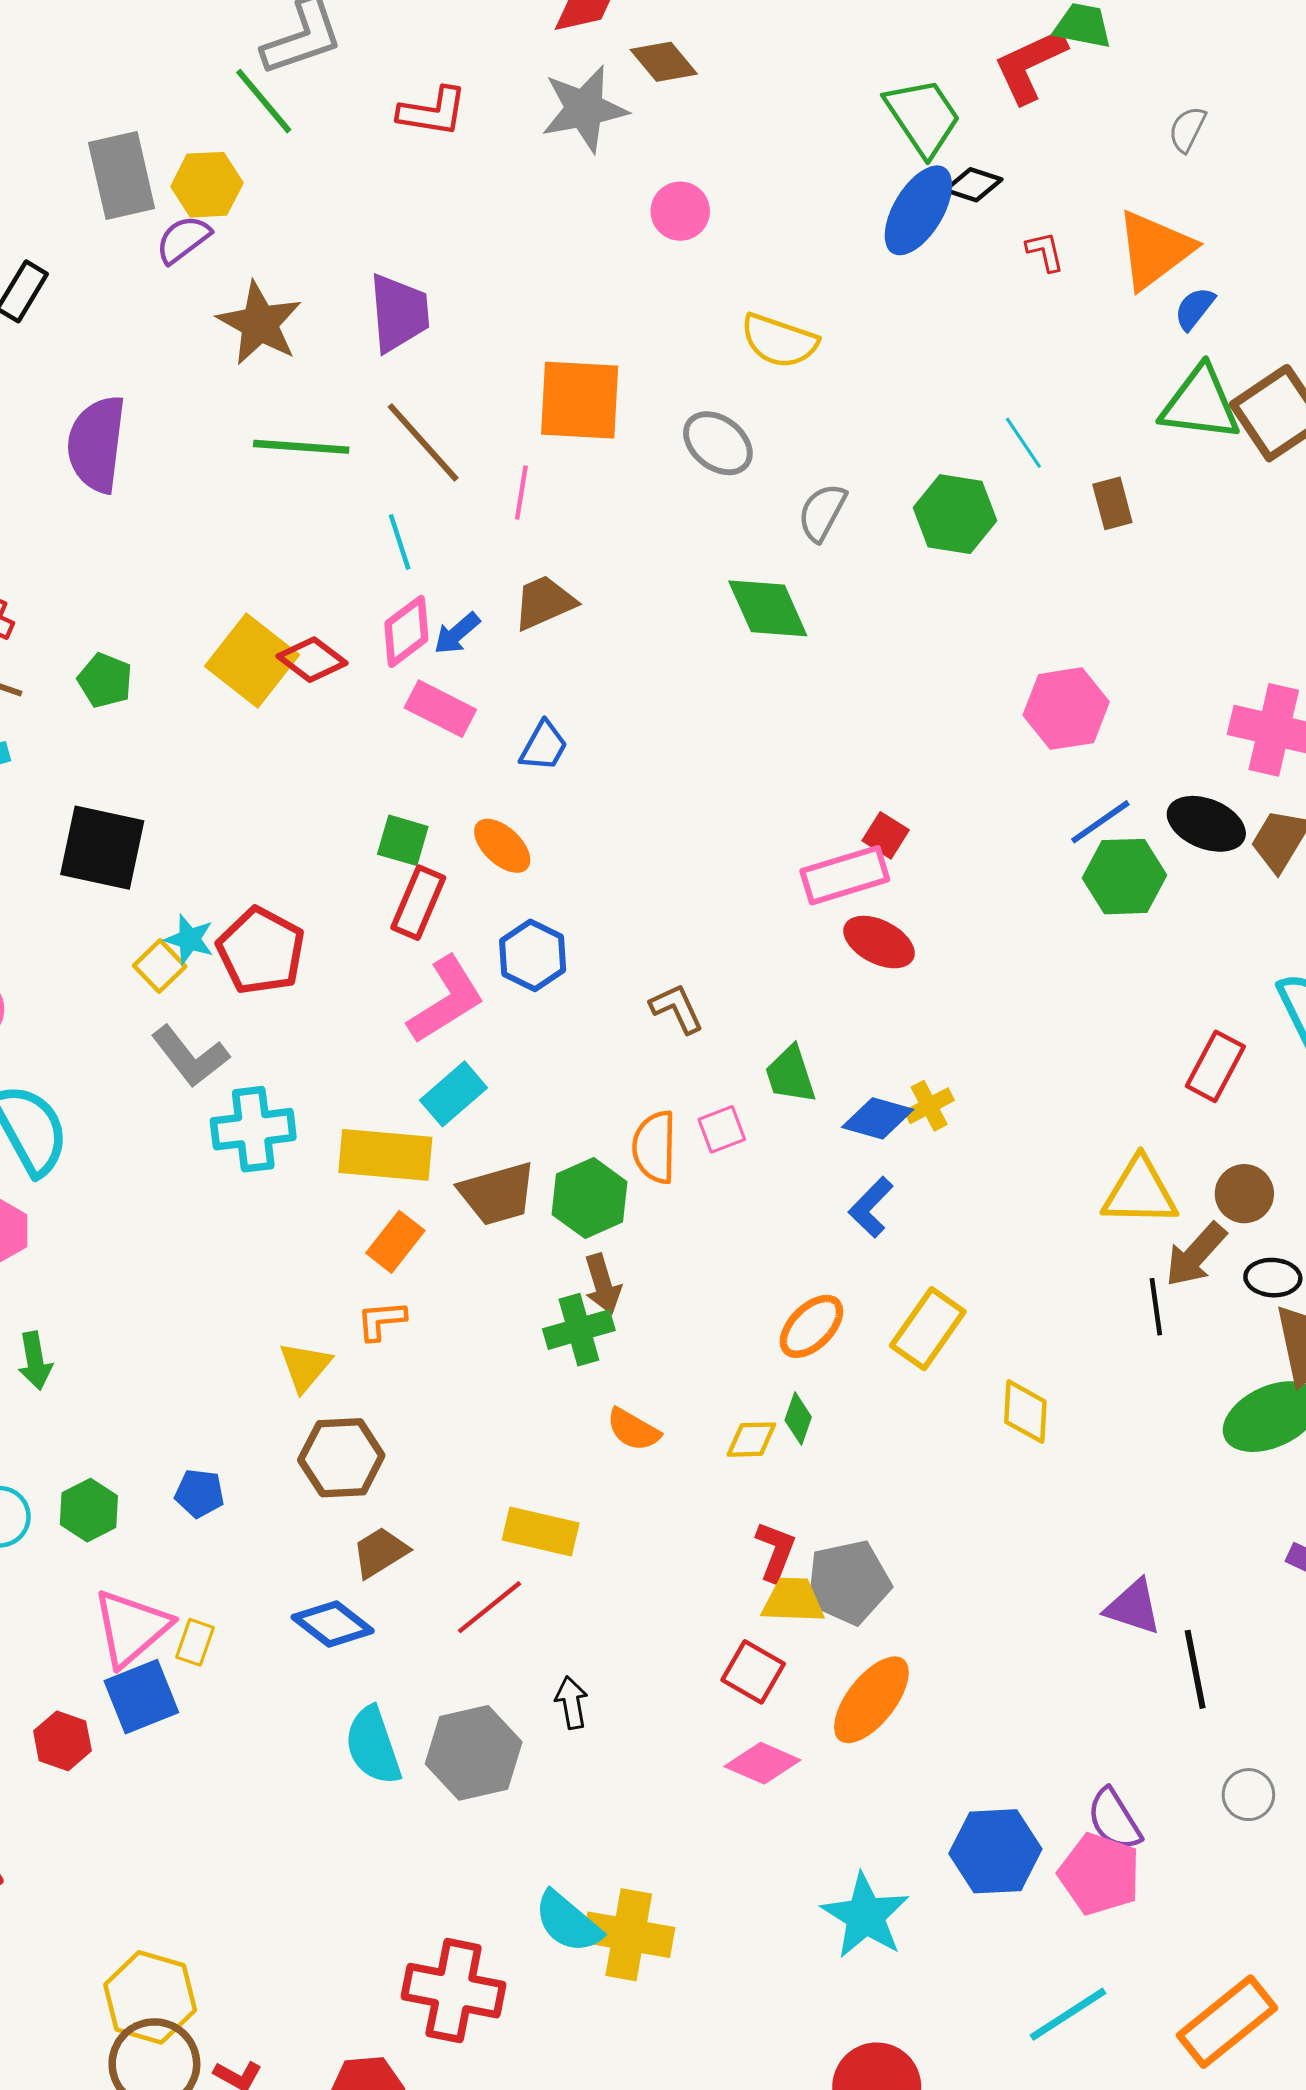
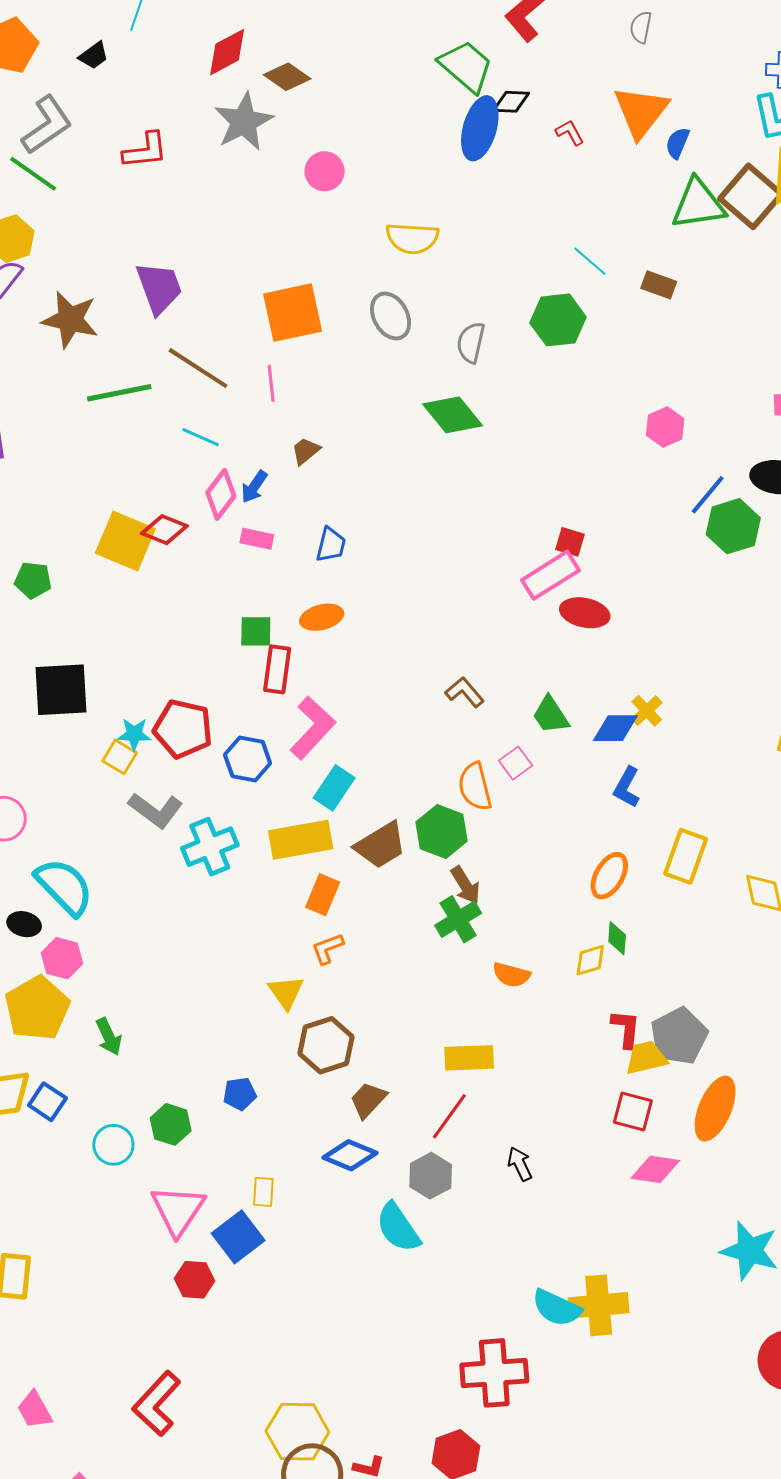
gray ellipse: (718, 443) -> (391, 316), turned 39
brown rectangle: (1112, 503) -> (659, 285), turned -40
cyan line: (400, 542) -> (201, 437), turned -33
brown trapezoid: (544, 602) -> (306, 451), size x0.7
pink rectangle: (440, 709) -> (257, 539), size x0.7
pink hexagon: (1066, 709) -> (665, 427), size x0.7
orange ellipse: (502, 846) -> (322, 617), turned -42
blue hexagon: (533, 955) -> (248, 759), moved
pink triangle: (131, 1628) -> (178, 1210), moved
gray hexagon: (474, 1753) -> (431, 1176), moved, size x0.7

